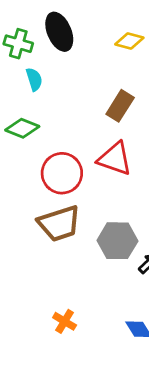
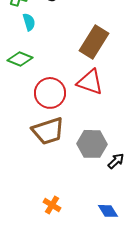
brown rectangle: (120, 106) -> (94, 42), size x1.4

